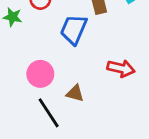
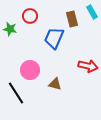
black line: (49, 113) -> (16, 93), moved

